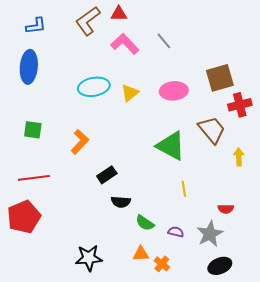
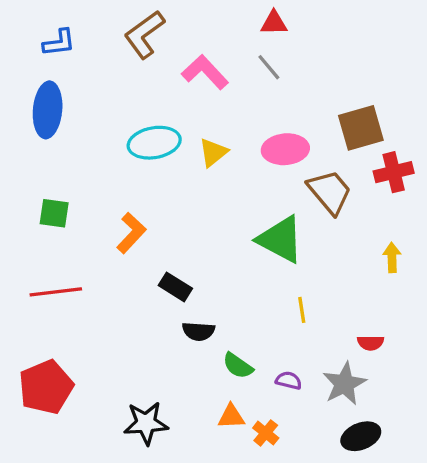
red triangle: (119, 14) -> (274, 23), moved
brown trapezoid: (212, 130) -> (330, 192), moved
black rectangle: (107, 175) -> (175, 287), turned 66
red pentagon: (24, 217) -> (46, 387), moved

